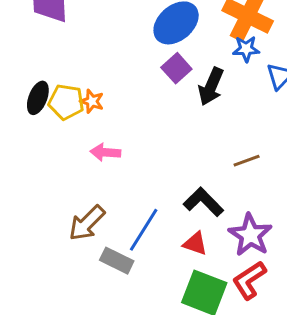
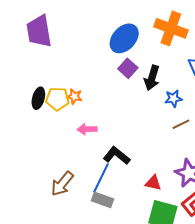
blue star: (246, 49) -> (173, 98), moved
black L-shape: (204, 202) -> (117, 156), moved
brown arrow: (87, 223) -> (62, 184), moved
blue line: (144, 230) -> (101, 178), moved

